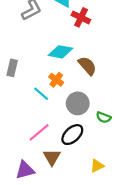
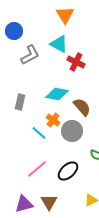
gray rectangle: (12, 68) -> (20, 102), moved
gray circle: (78, 103) -> (72, 131), moved
brown triangle: (52, 157) -> (49, 202), moved

